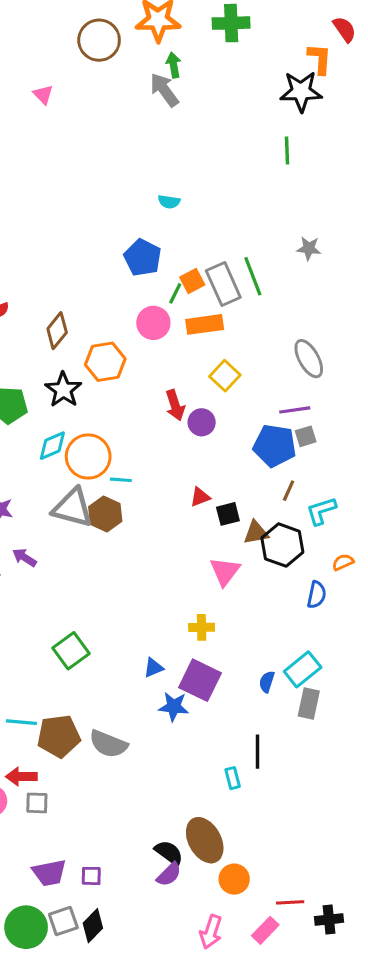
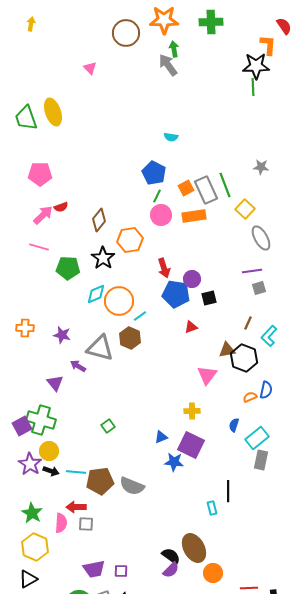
green line: (287, 150) -> (253, 87), moved
green line: (175, 293) -> (157, 196), moved
yellow square: (225, 376) -> (245, 209), moved
red arrow: (175, 405) -> (164, 268), moved
blue pentagon: (275, 446) -> (176, 294), moved
cyan line: (121, 480) -> (140, 316), turned -40
gray triangle: (73, 508) -> (100, 348), moved
cyan L-shape: (321, 511) -> (269, 336), turned -30
black square: (228, 514) -> (209, 298), moved
orange semicircle: (343, 562) -> (250, 397), moved
green square: (71, 651) -> (108, 426), size x0.6
blue semicircle: (267, 682) -> (234, 425), moved

